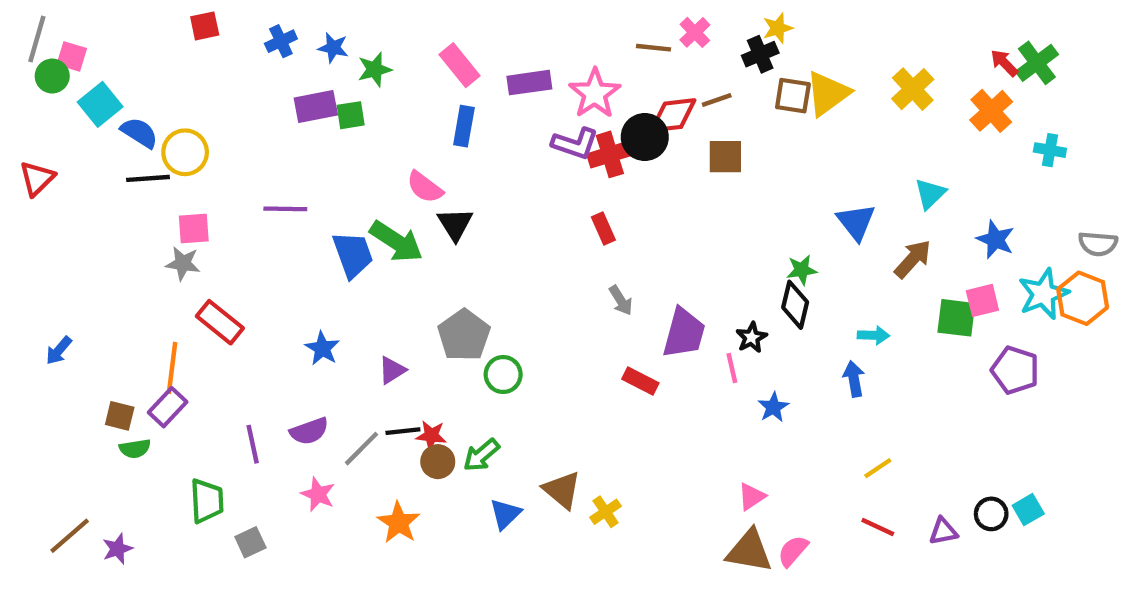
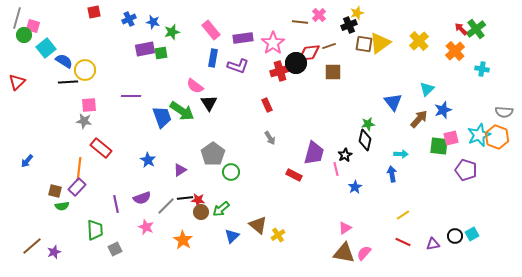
purple L-shape: (575, 144) -> (238, 66), moved
red rectangle: (603, 229) -> (267, 105), moved
blue star: (996, 239) -> (443, 110), moved, turned 30
gray arrow: (621, 300) -> (270, 138), moved

